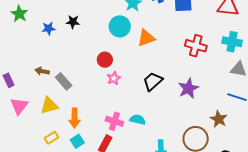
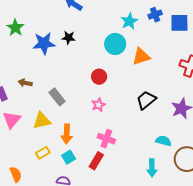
blue star: (48, 28) -> (44, 43), size x1.6
brown arrow: (42, 71) -> (25, 83), moved
pink star: (114, 78) -> (98, 105), moved
cyan semicircle: (138, 120) -> (163, 141), moved

